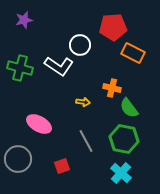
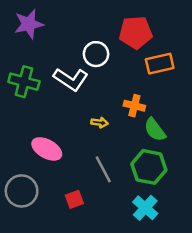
purple star: (24, 20) -> (29, 24), size x1.4
orange rectangle: (133, 53) -> (160, 64), turned -40

